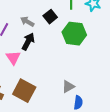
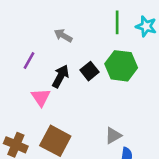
black square: (50, 17) -> (89, 71), moved
gray arrow: (27, 22) -> (63, 36), moved

